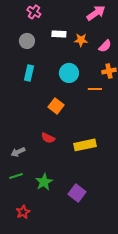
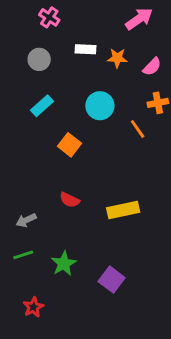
cyan rectangle: (29, 73) -> (42, 106), turned 35
orange line: (95, 89) -> (138, 129), turned 56
orange square: (56, 106) -> (70, 145), moved

